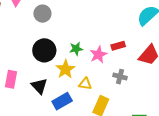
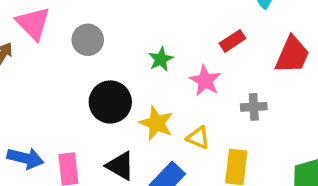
red rectangle: (118, 46) -> (233, 41), moved
green star: (76, 49) -> (161, 59), moved
yellow triangle: (85, 84) -> (198, 138), turned 32

